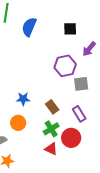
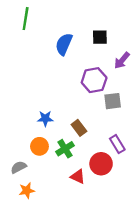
blue semicircle: (29, 27) -> (64, 44), moved
purple rectangle: (79, 114) -> (117, 144), moved
green cross: (51, 129) -> (65, 149), moved

